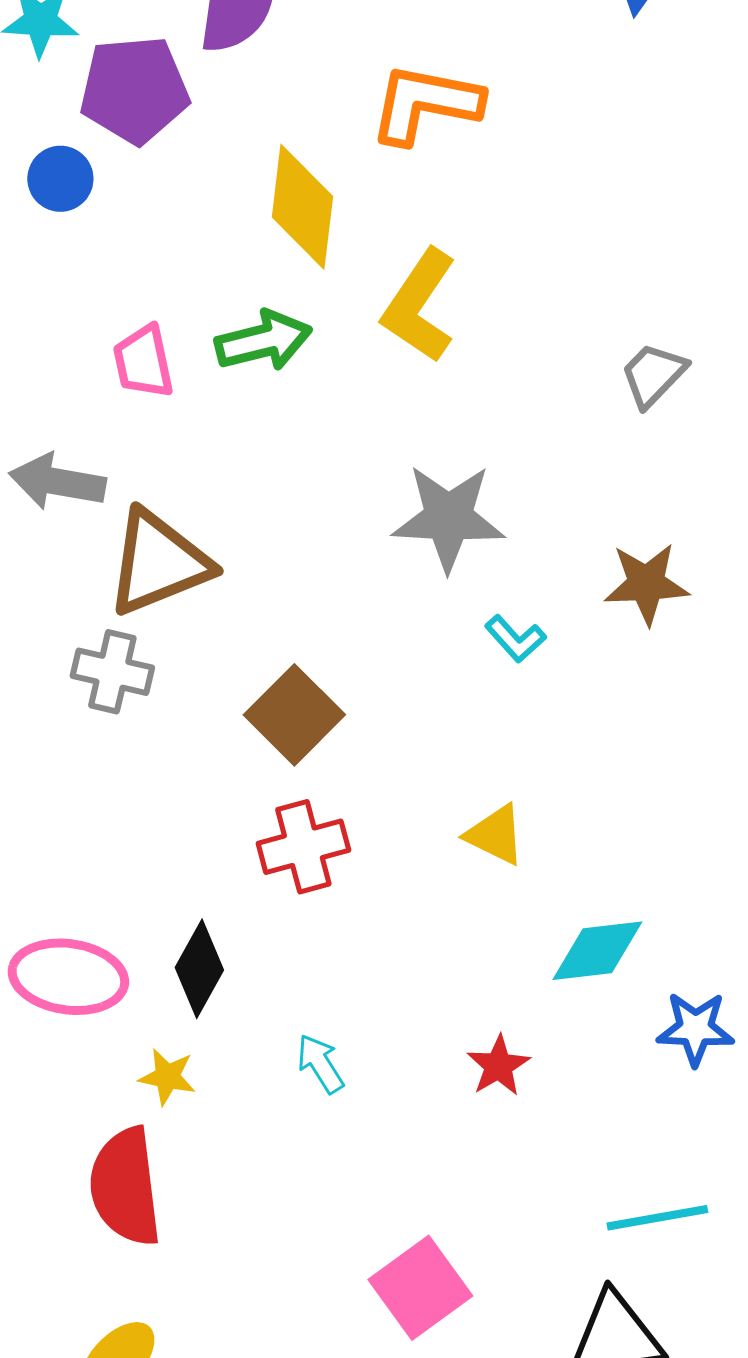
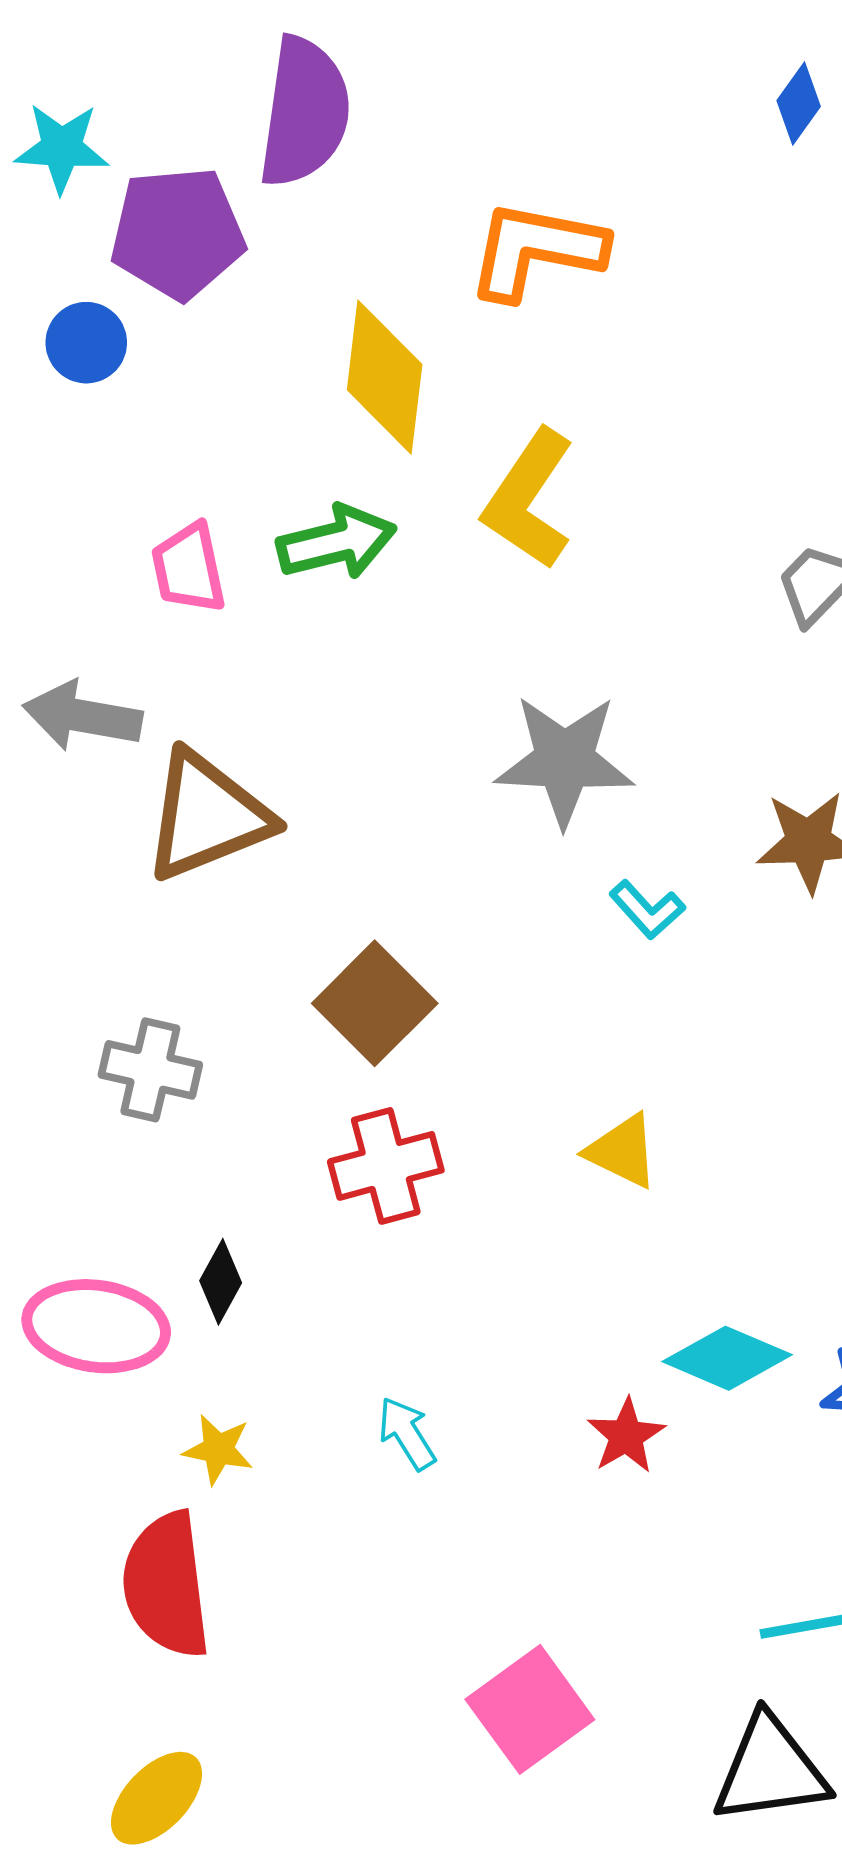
gray cross: (112, 672) -> (150, 1070), moved
cyan diamond: (597, 951) -> (727, 1358), moved, turned 30
black diamond: (199, 969) -> (221, 1282), moved, size x0.7

